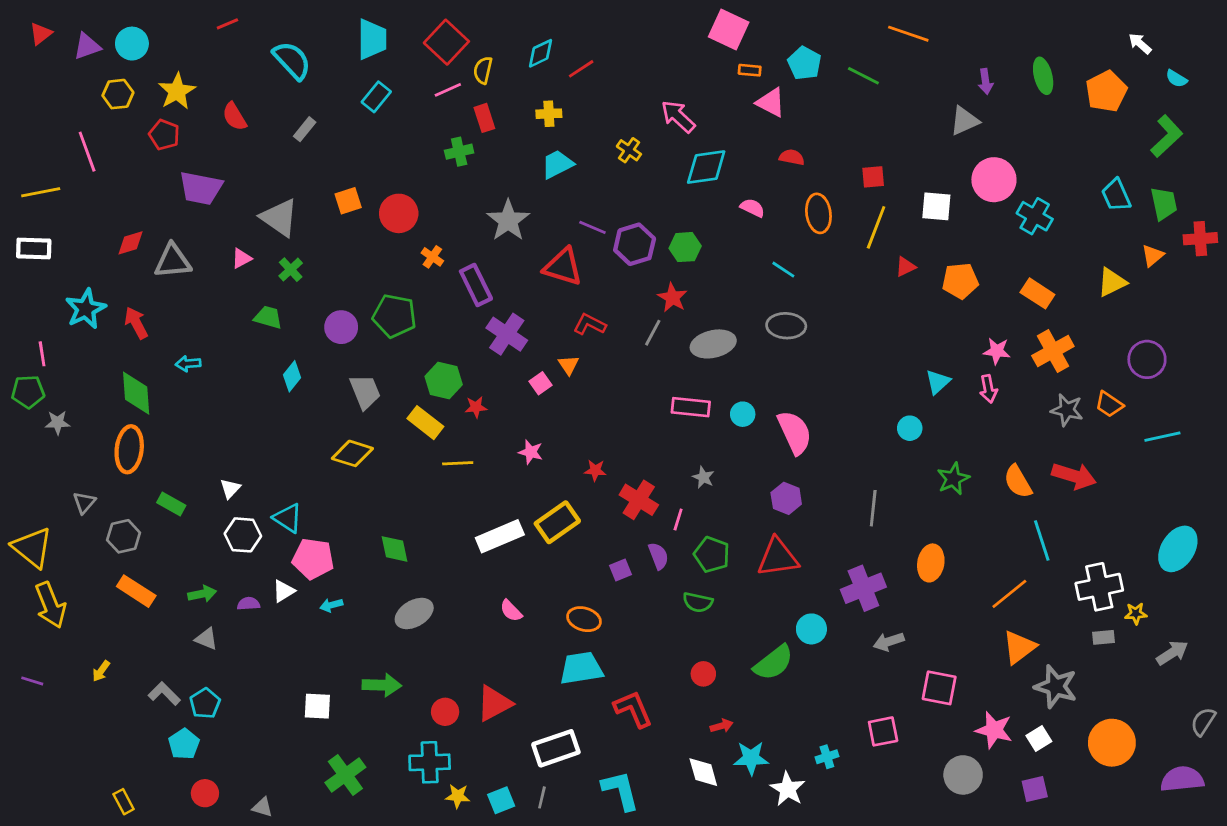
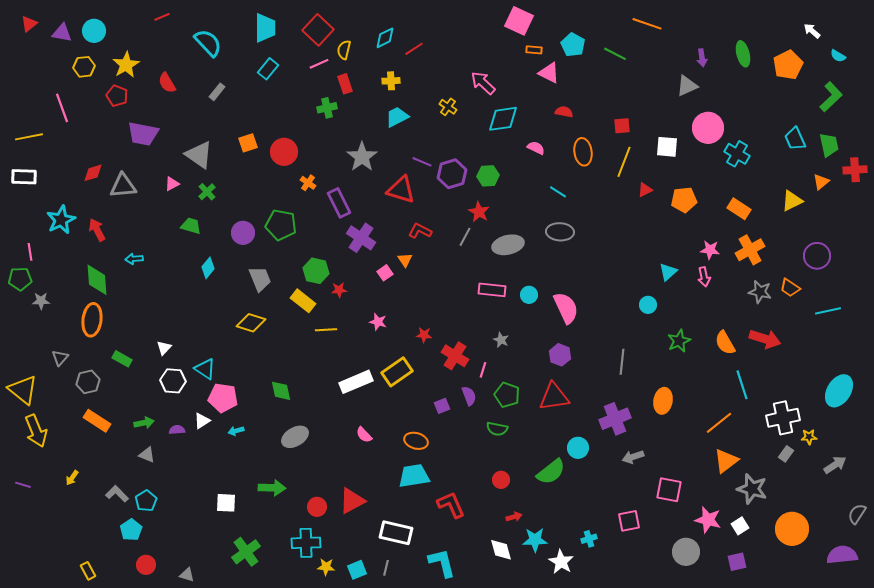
purple triangle: (87, 46) -> (62, 33), turned 30
gray rectangle: (1103, 637) -> (786, 454), turned -49
white rectangle: (556, 748) -> (396, 533), turned 32

